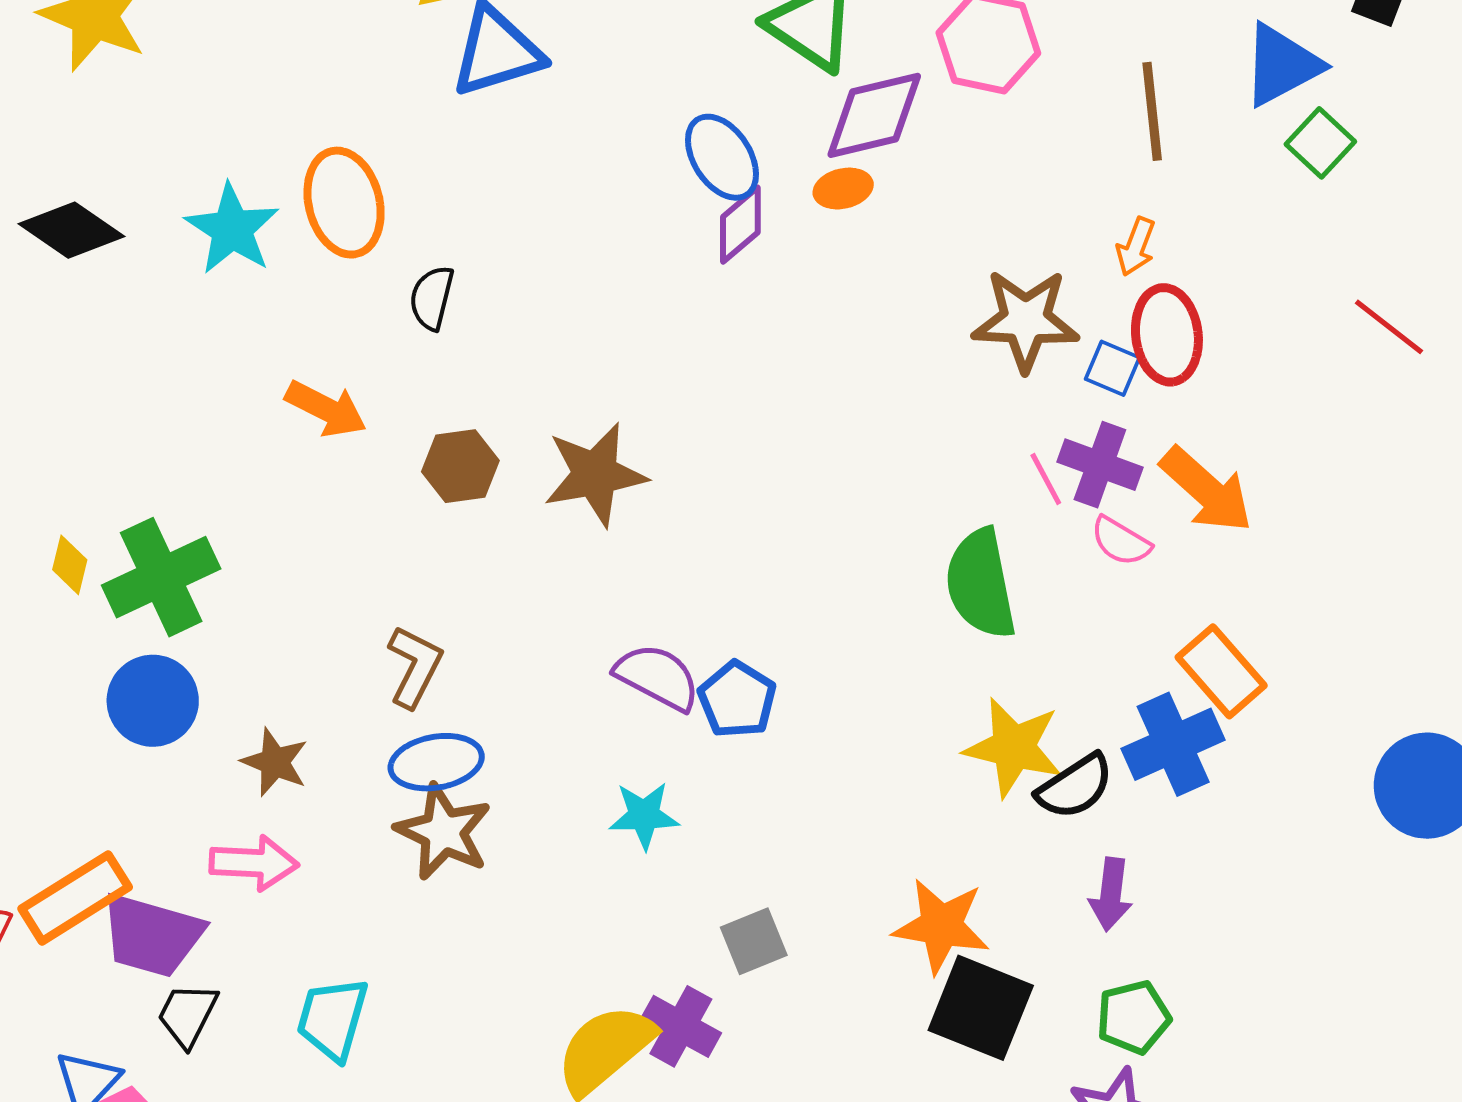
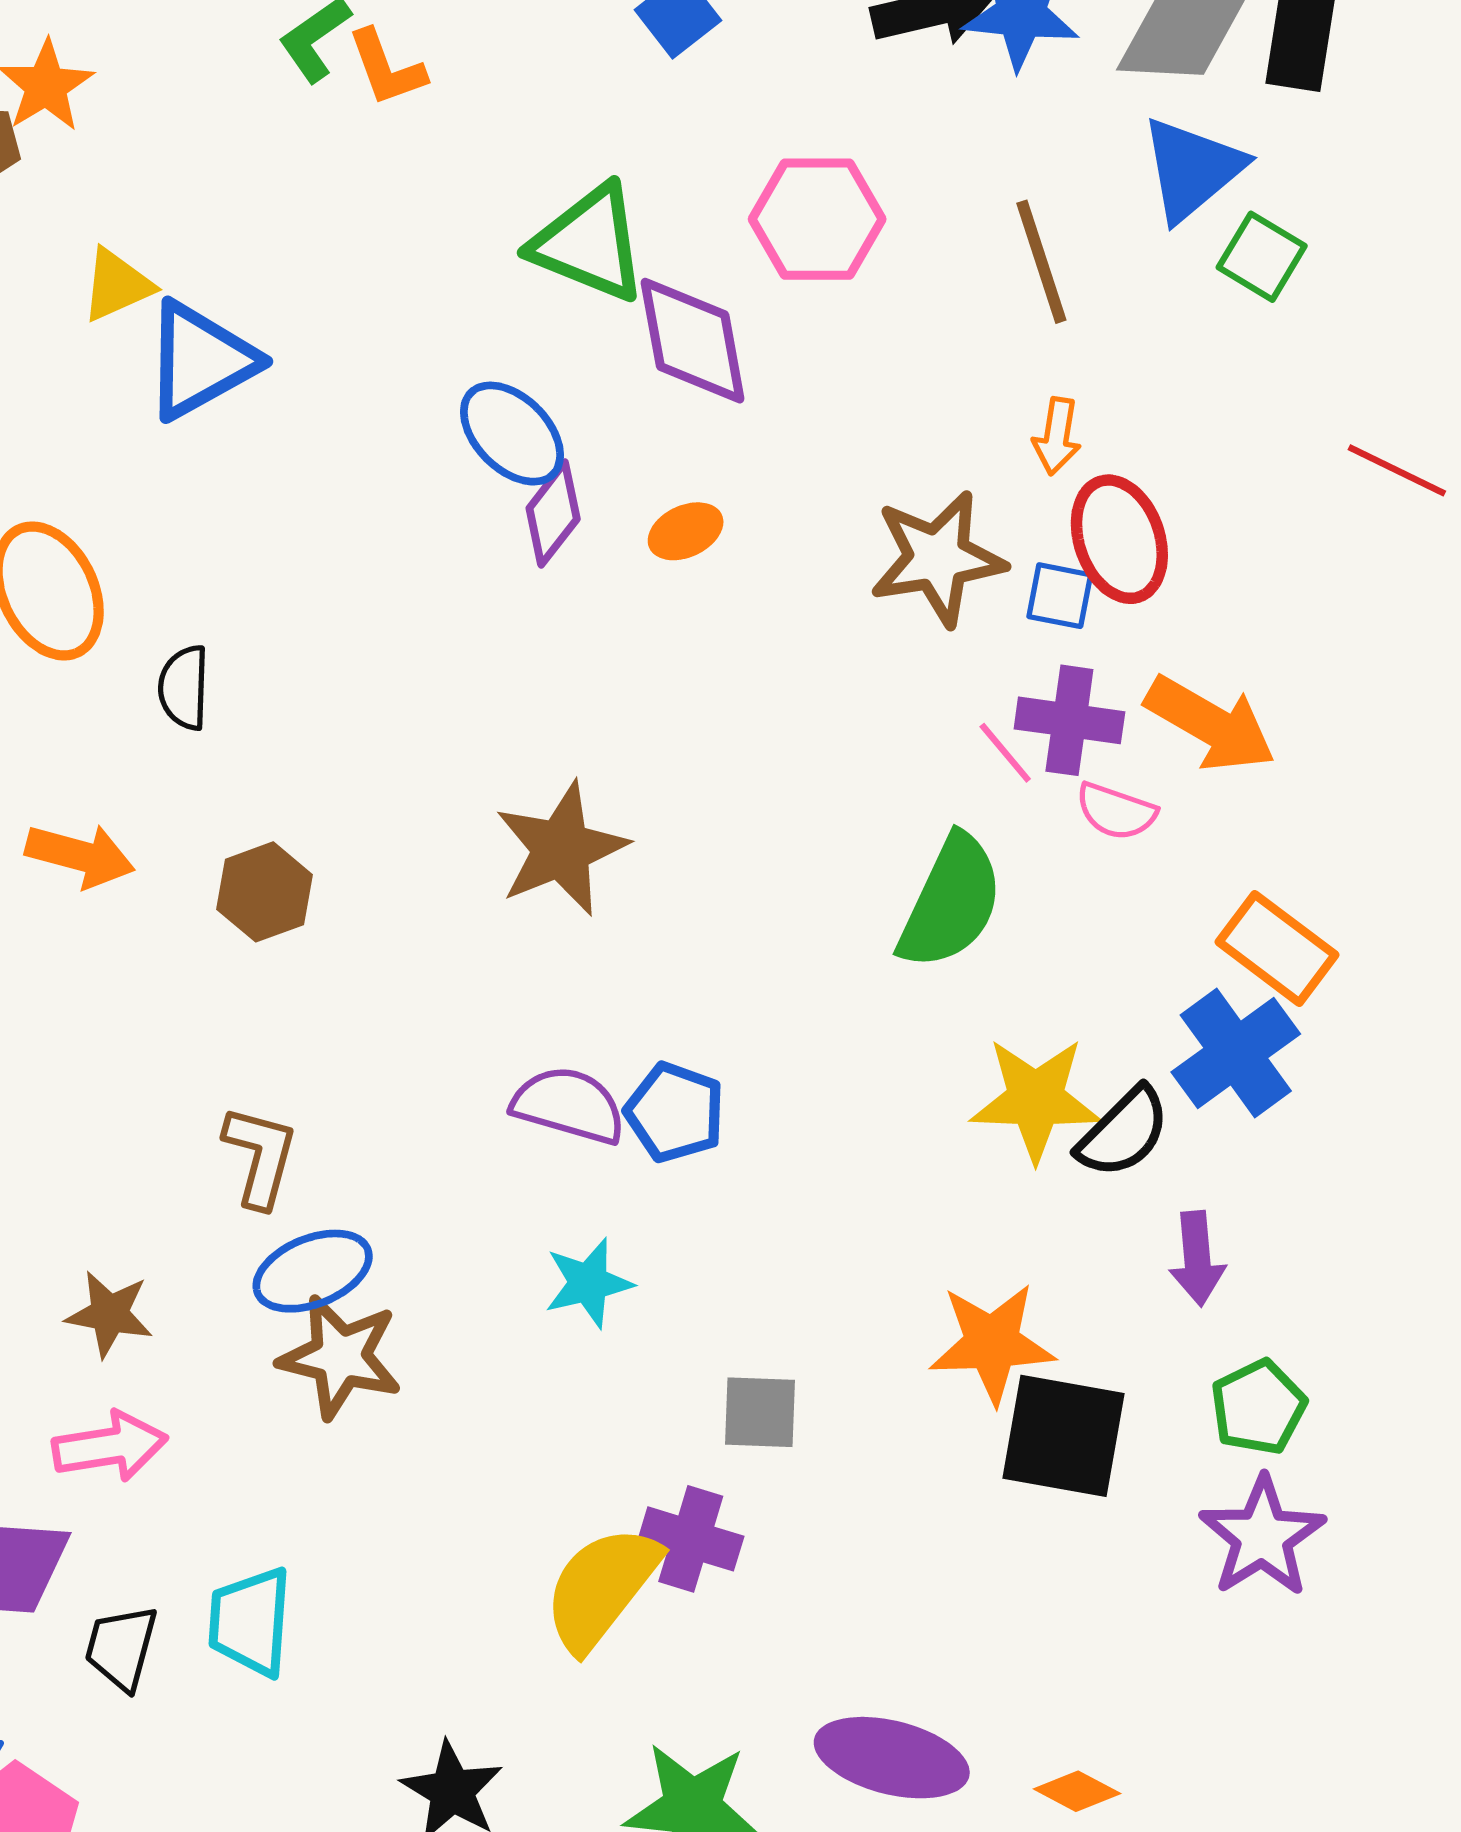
purple diamond: (874, 115) -> (693, 341), turned -75
orange ellipse: (843, 189) -> (686, 531), moved
brown star: (595, 474) -> (561, 849), moved
green semicircle: (981, 584) -> (951, 902), turned -132
gray square: (754, 941) -> (760, 1412), turned 36
black trapezoid: (187, 1015) -> (121, 1648), moved

